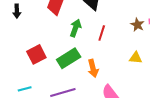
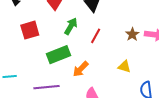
red square: (36, 54) -> (30, 30), moved
orange arrow: (93, 68) -> (81, 69), turned 48

